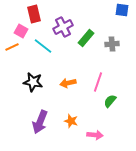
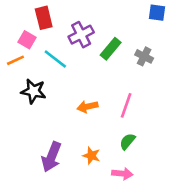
gray cross: (112, 44) -> (144, 56), turned 32
black star: (33, 82) -> (33, 91), moved
green semicircle: (110, 101) -> (127, 141), moved

